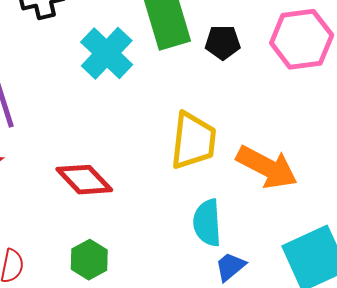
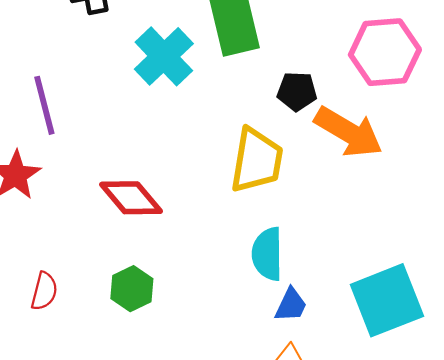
black pentagon: (223, 42) -> (297, 91), moved
orange arrow: (267, 167) -> (349, 132), moved
blue trapezoid: (230, 267) -> (291, 305), turned 152

